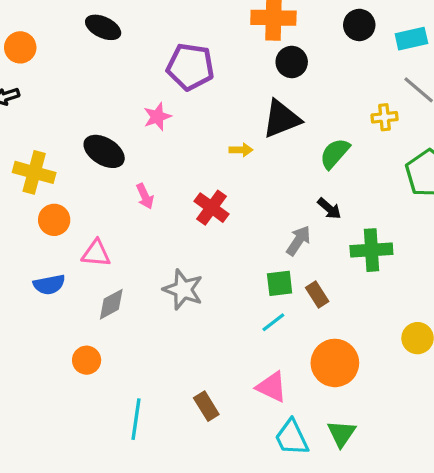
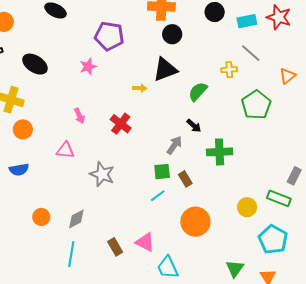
black ellipse: (104, 151) -> (35, 64), moved
pink triangle: (96, 253) -> (65, 150), moved
gray diamond: (111, 304) -> (76, 219), moved
pink triangle: (272, 387) -> (145, 242), moved
green triangle: (341, 434) -> (235, 269), moved

